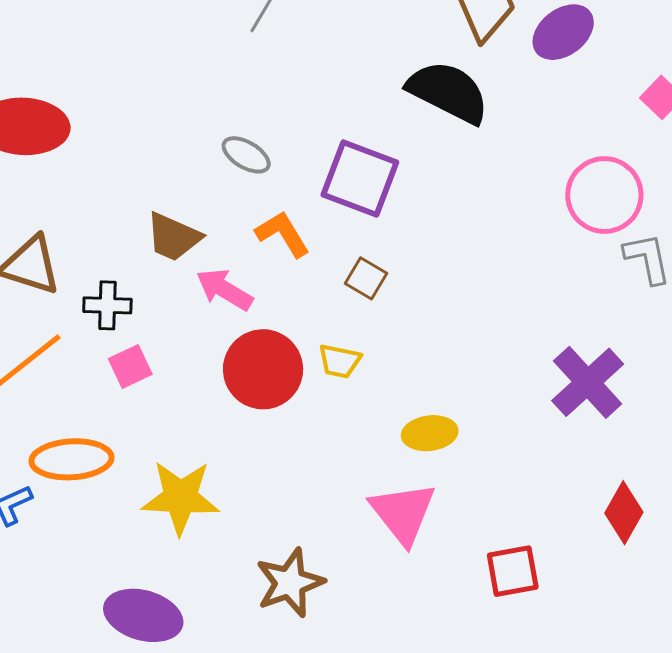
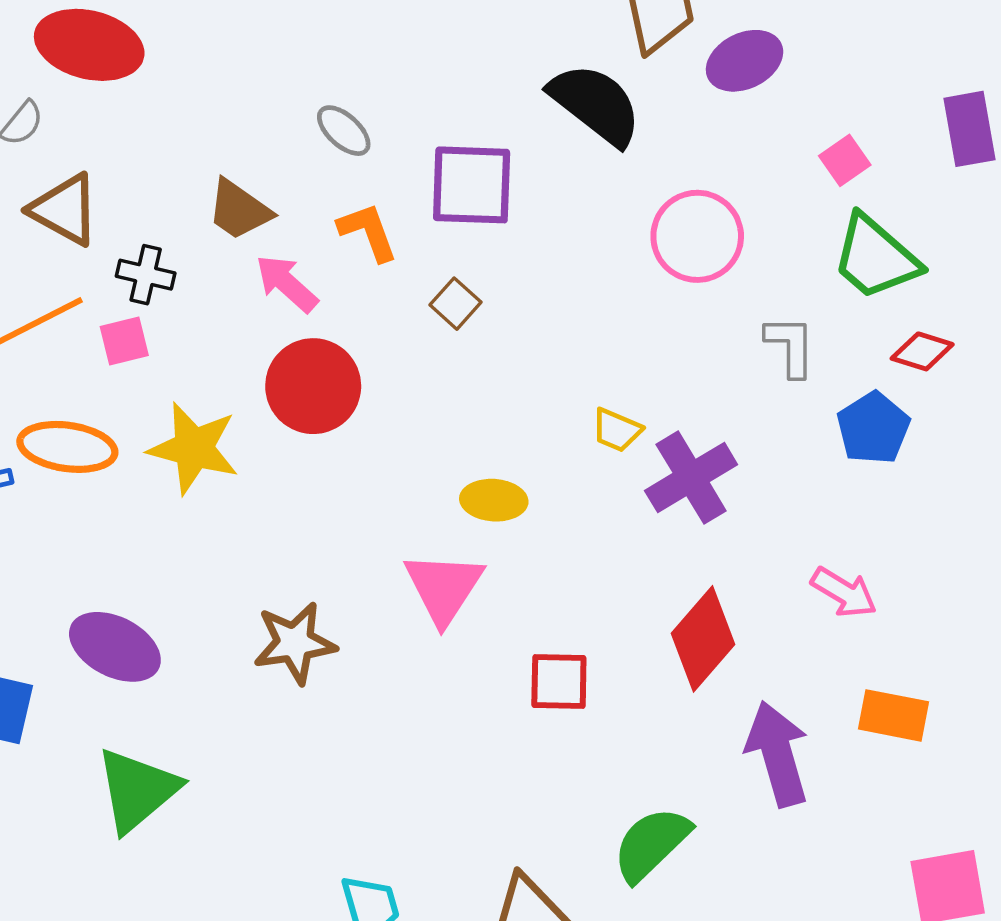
purple square: (360, 179) -> (472, 185), turned -30
pink circle: (604, 195) -> (697, 236), moved
yellow trapezoid: (340, 361) -> (617, 430), moved
pink square: (130, 367) -> (124, 341), moved
yellow star: (180, 497) -> (194, 448), moved
red diamond: (624, 513) -> (703, 639), size x1.4

